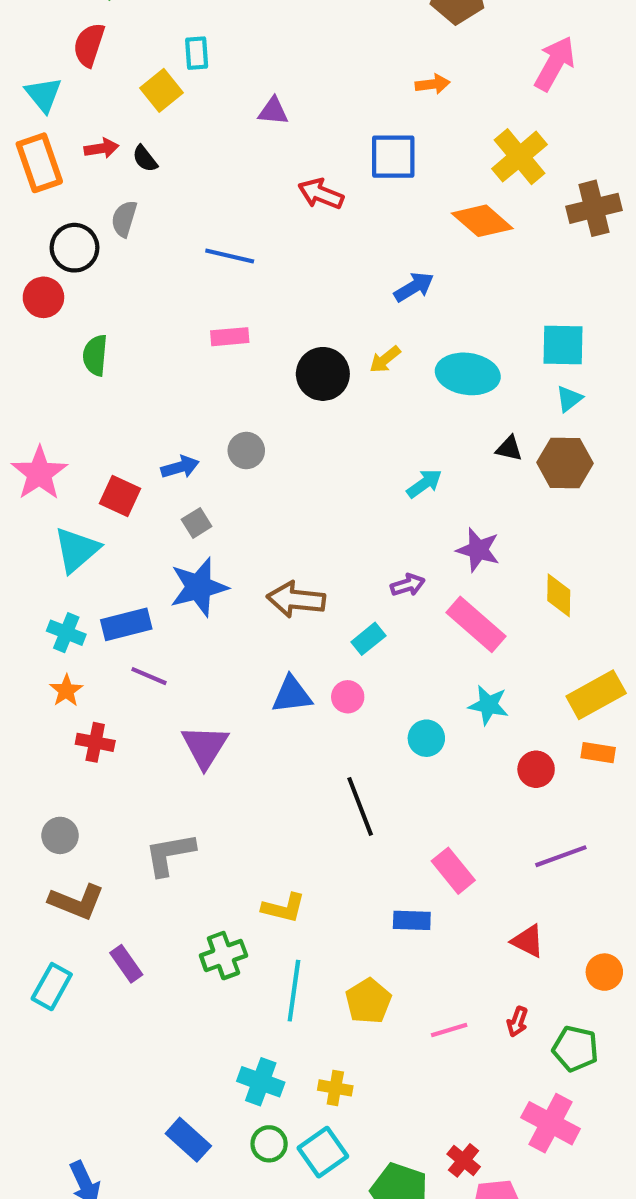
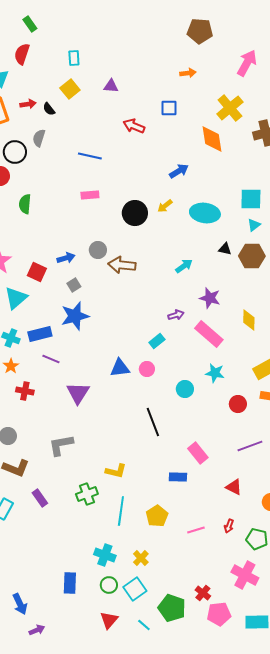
yellow square: (161, 90) -> (70, 89), moved
blue square: (393, 157) -> (169, 108), size x0.7
orange diamond: (482, 221) -> (212, 139), turned 40
brown arrow: (296, 600) -> (122, 265), moved
yellow cross: (335, 1088) -> (141, 558), turned 35
blue rectangle: (188, 1140) -> (70, 583), turned 50

